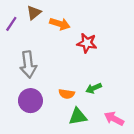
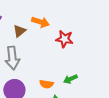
brown triangle: (34, 13) -> (19, 31), moved

